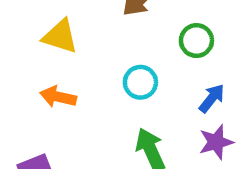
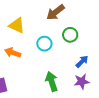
green circle: (196, 41) -> (70, 35), moved
cyan circle: (140, 82) -> (44, 44), moved

